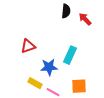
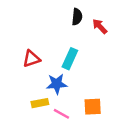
cyan rectangle: (70, 55) -> (70, 59), moved
yellow rectangle: (35, 83) -> (40, 103), turned -40

